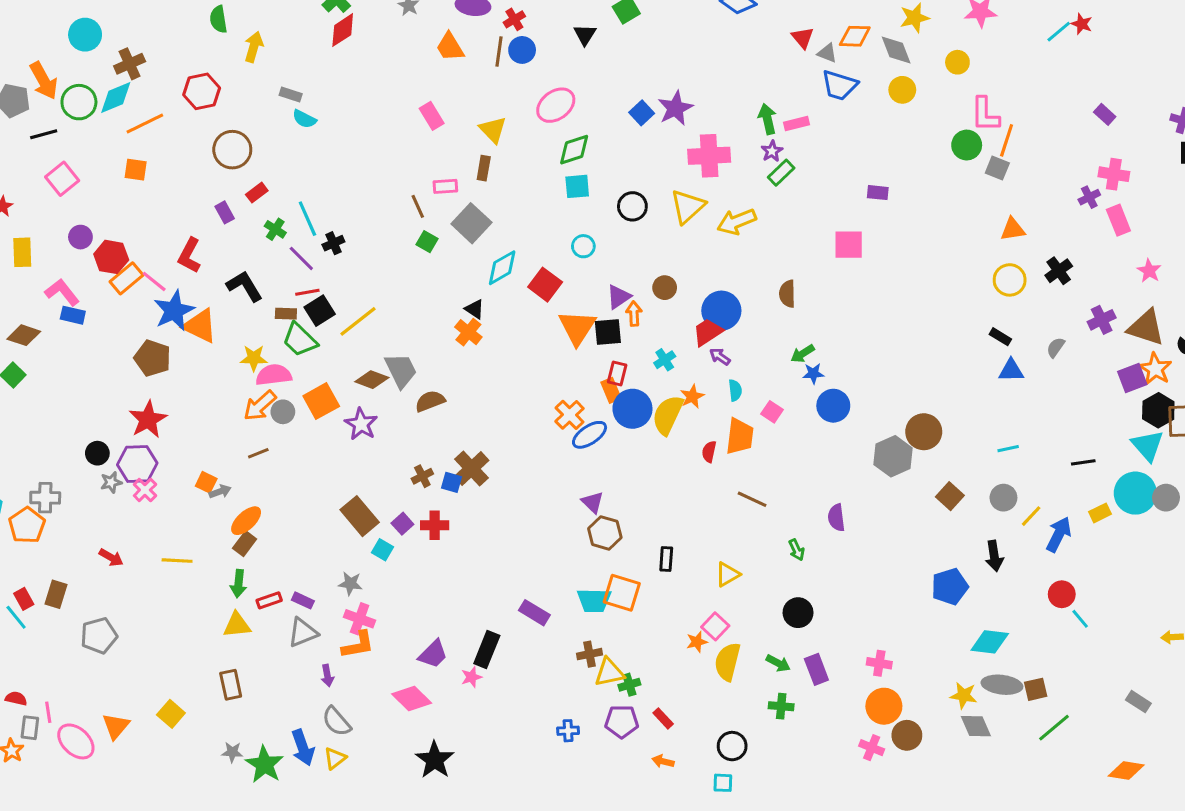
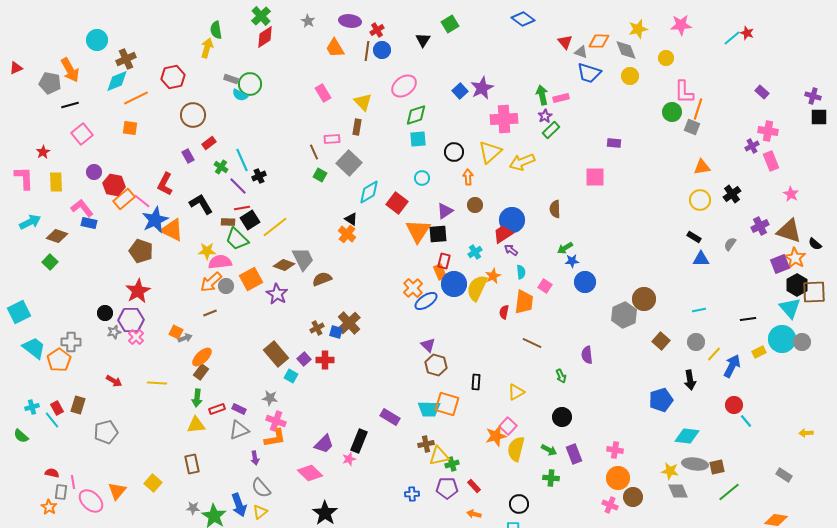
green semicircle: (218, 19) -> (216, 30), moved
green circle: (79, 102) -> (250, 84), moved
orange arrow: (634, 314) -> (468, 177), moved
orange star: (697, 642) -> (496, 436), size x1.5

